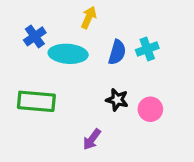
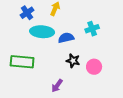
blue cross: (35, 36) -> (27, 13), moved
blue semicircle: (117, 52) -> (66, 38), moved, turned -119

